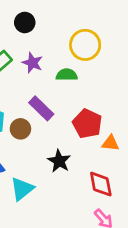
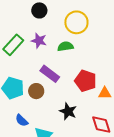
black circle: (25, 22) -> (39, 10), moved

